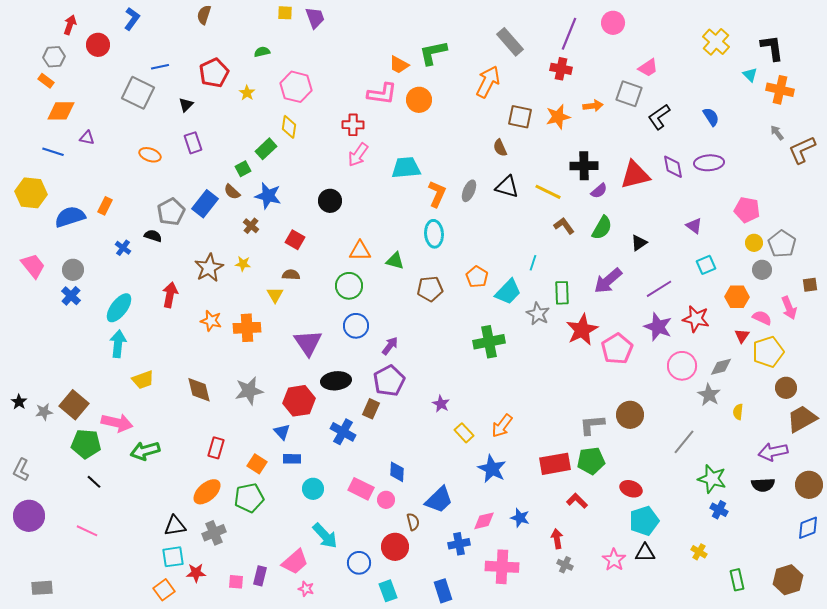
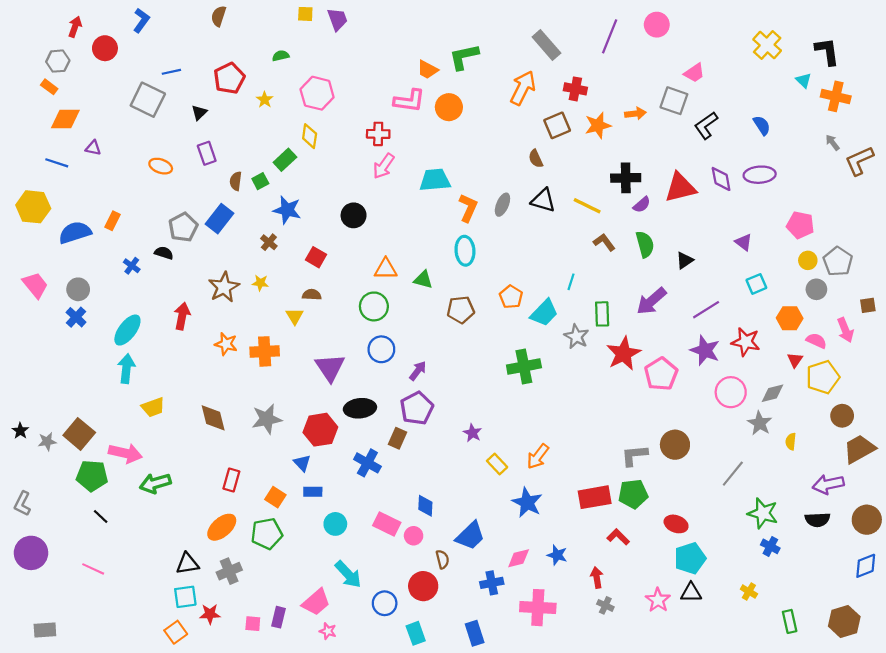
red cross: (561, 69) -> (575, 89), moved
brown square: (520, 117) -> (557, 125), turned -35
brown semicircle: (232, 192) -> (236, 181), moved, turned 54
green semicircle: (602, 228) -> (645, 244), turned -45

